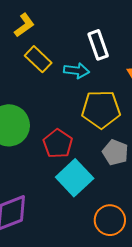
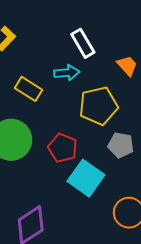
yellow rectangle: (38, 59) -> (28, 89), moved

